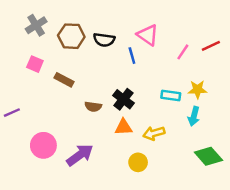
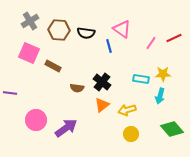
pink square: (35, 64) -> (29, 53), size x1.5
purple line: (12, 113) -> (10, 93), turned 32
orange triangle: (123, 127) -> (102, 105), turned -35
yellow circle: (138, 162) -> (131, 134), moved

